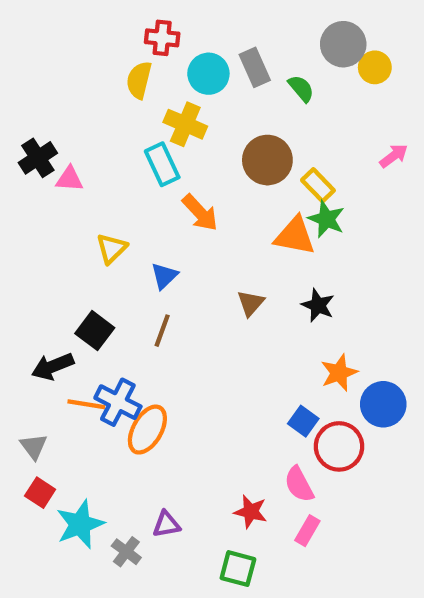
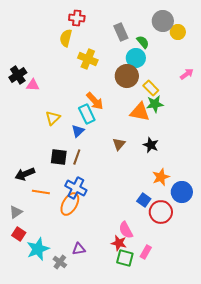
cyan circle: (208, 74) -> (136, 58), moved
cyan rectangle: (162, 164) -> (87, 114), moved
green star: (326, 219) -> (155, 104), turned -30
black square: (95, 331) -> (59, 157), moved, turned -30
blue cross: (118, 402) -> (76, 188), moved
gray triangle: (34, 446) -> (16, 212), turned 32
pink semicircle: (299, 484) -> (126, 230), moved
green square: (238, 569) -> (125, 258), moved

